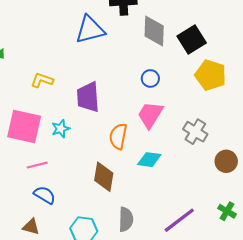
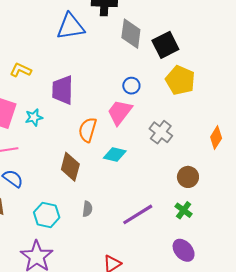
blue circle: (150, 78) -> (131, 86), moved
brown circle: (226, 161) -> (188, 177), moved
gray semicircle: (126, 219) -> (87, 209), size x0.7

